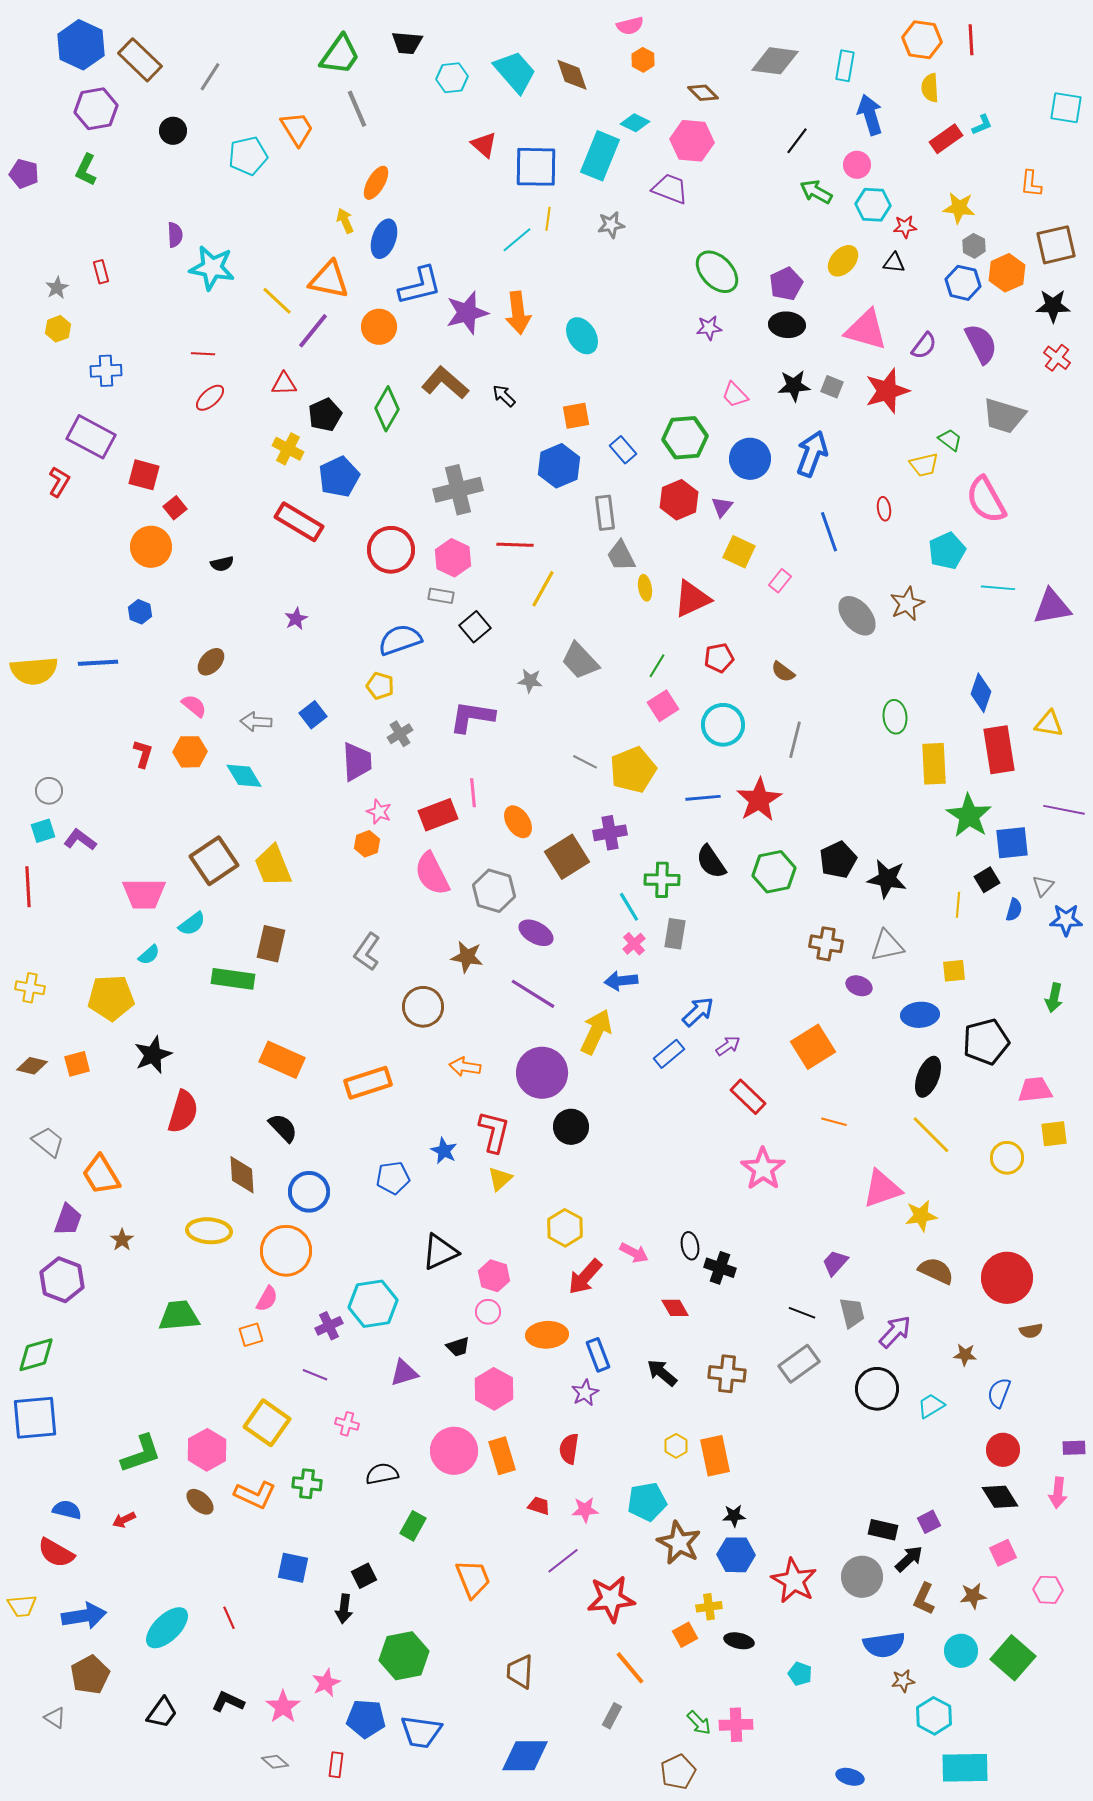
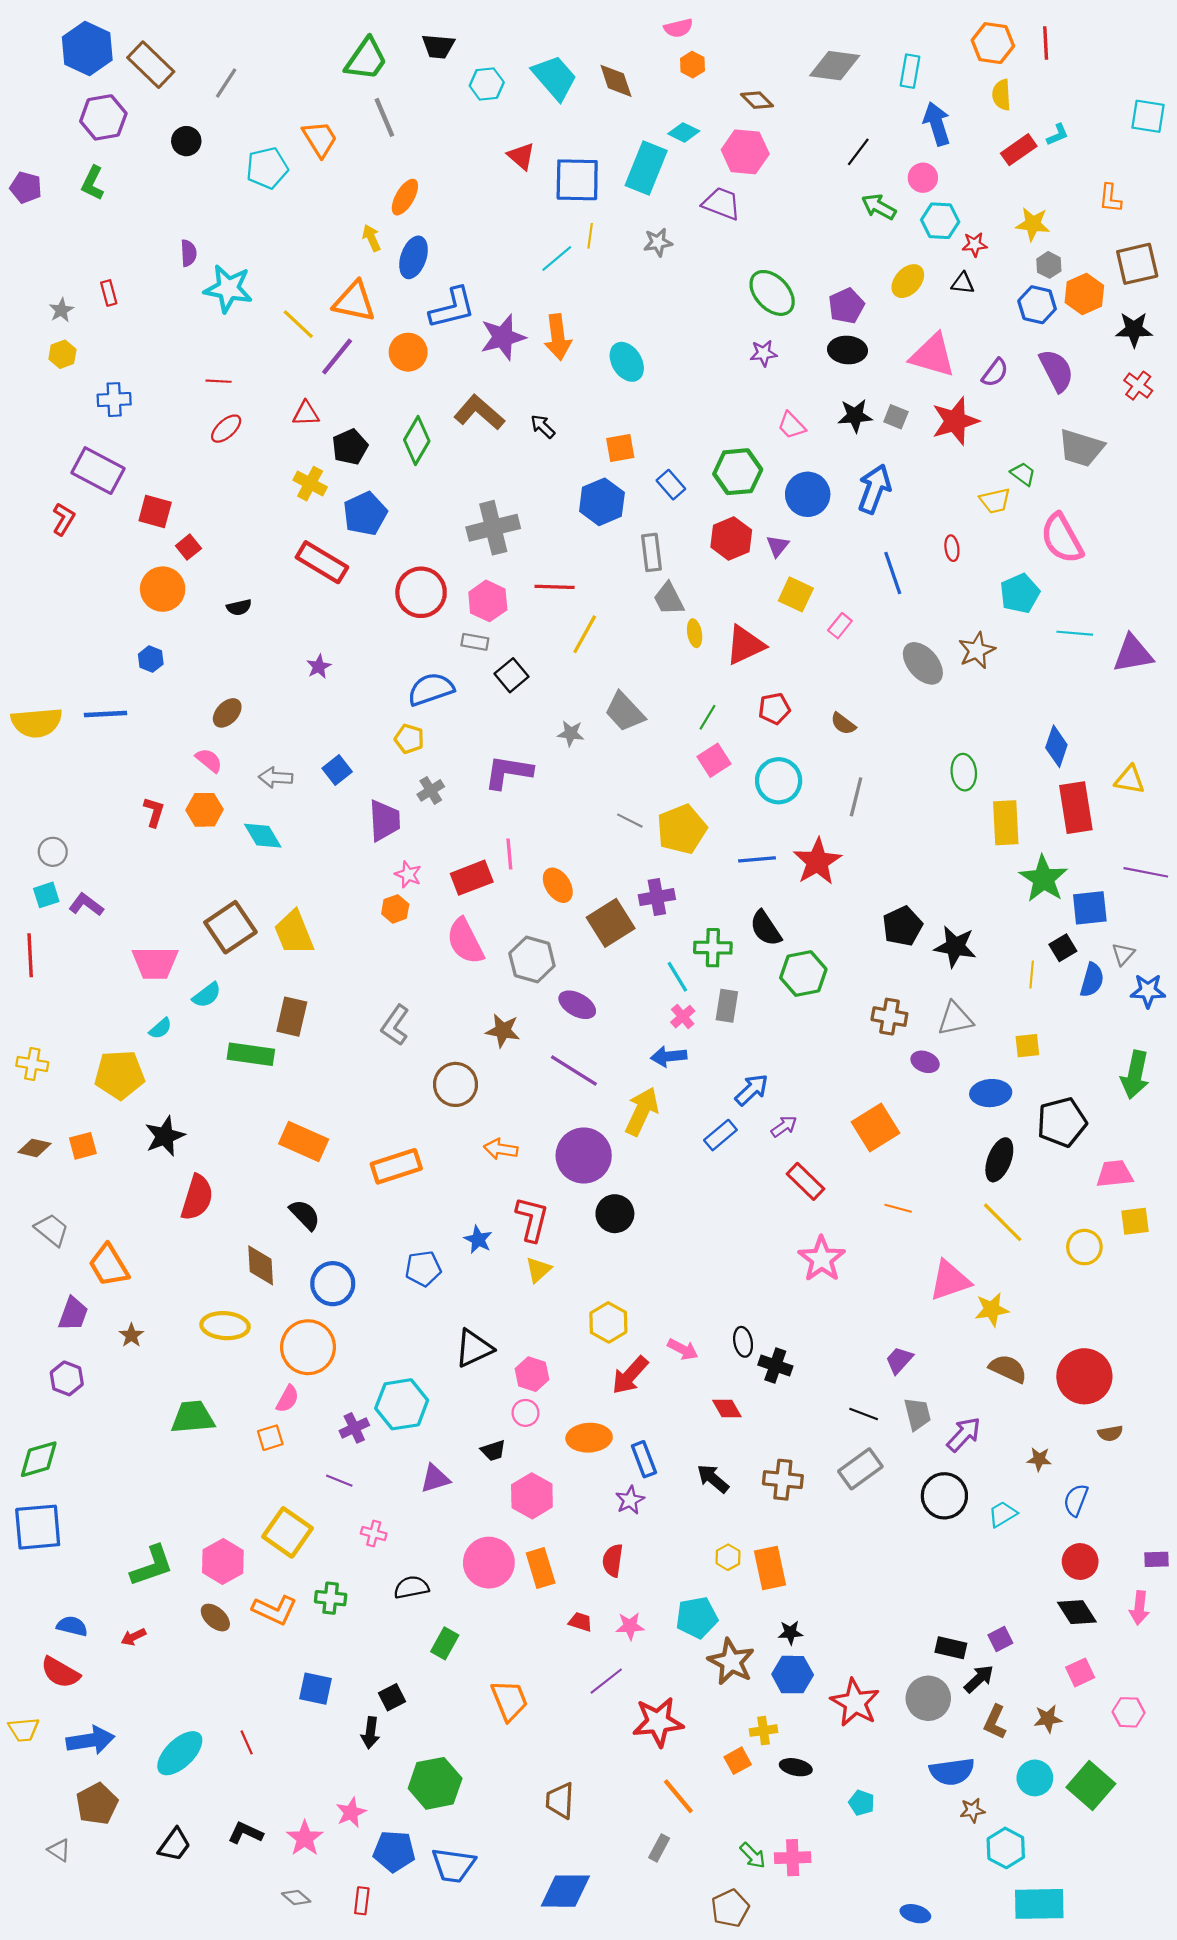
green hexagon: (774, 872) -> (803, 974), moved
blue semicircle: (1014, 910) -> (1092, 980), size x1.4
green arrow: (1054, 998) -> (1135, 1075), size x1.5
purple hexagon: (62, 1280) -> (67, 1378), size x0.7

